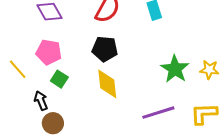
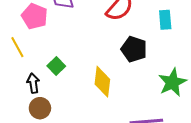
black pentagon: (105, 49) -> (134, 49), moved
pink pentagon: (49, 52) -> (35, 16), moved

